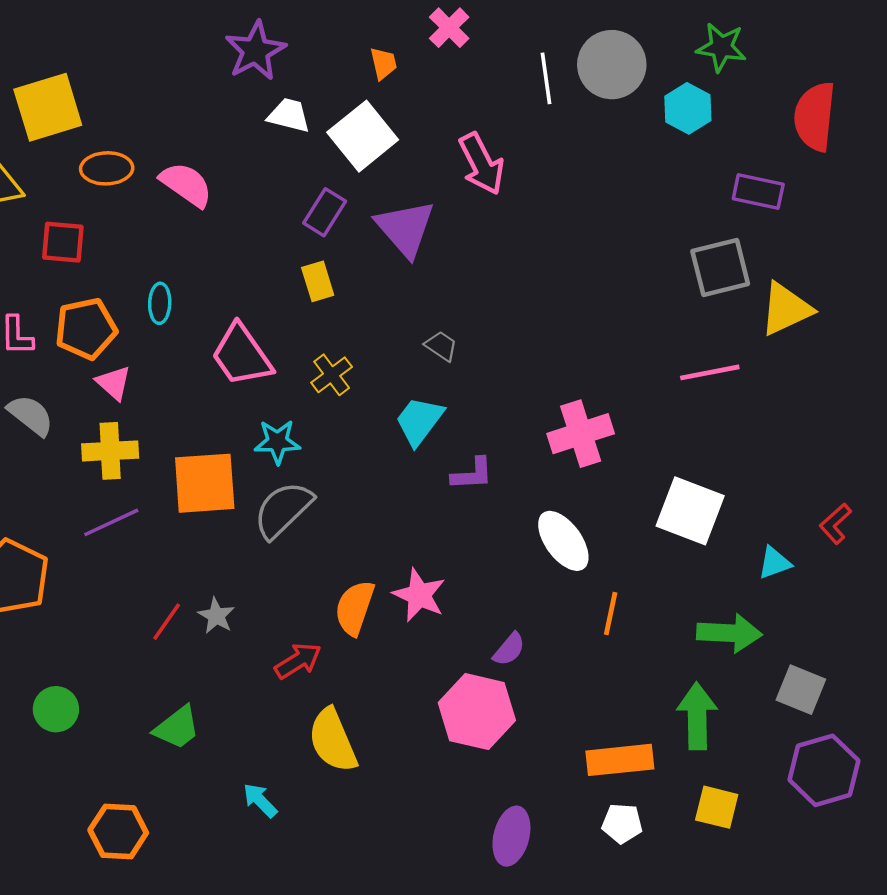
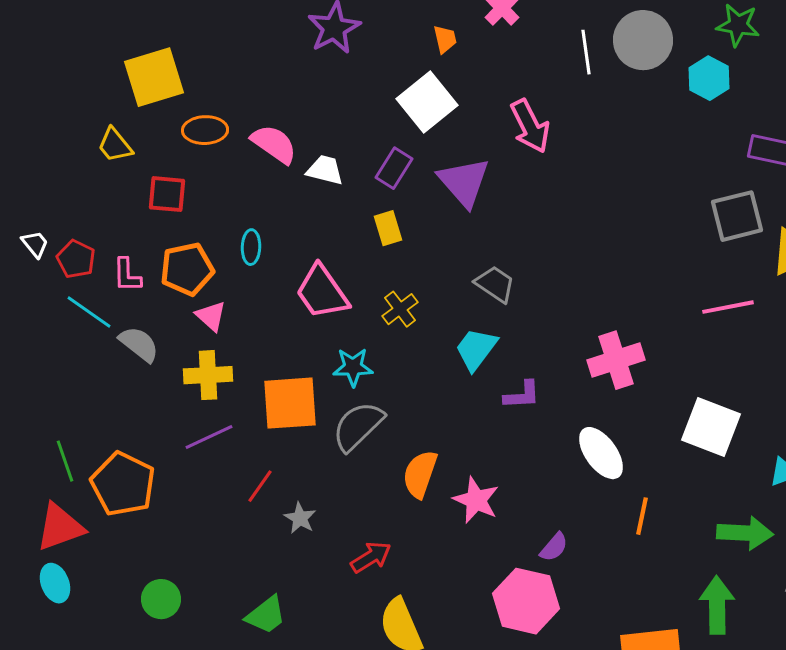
white trapezoid: (289, 115) -> (325, 170), moved
gray trapezoid: (441, 346) -> (495, 284), size x1.4
orange semicircle: (355, 608) -> (420, 474), moved
red line: (167, 622) -> (260, 486), moved

